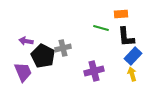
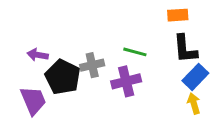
green line: (101, 28) -> (135, 52), moved
purple cross: (94, 71) -> (126, 81), moved

